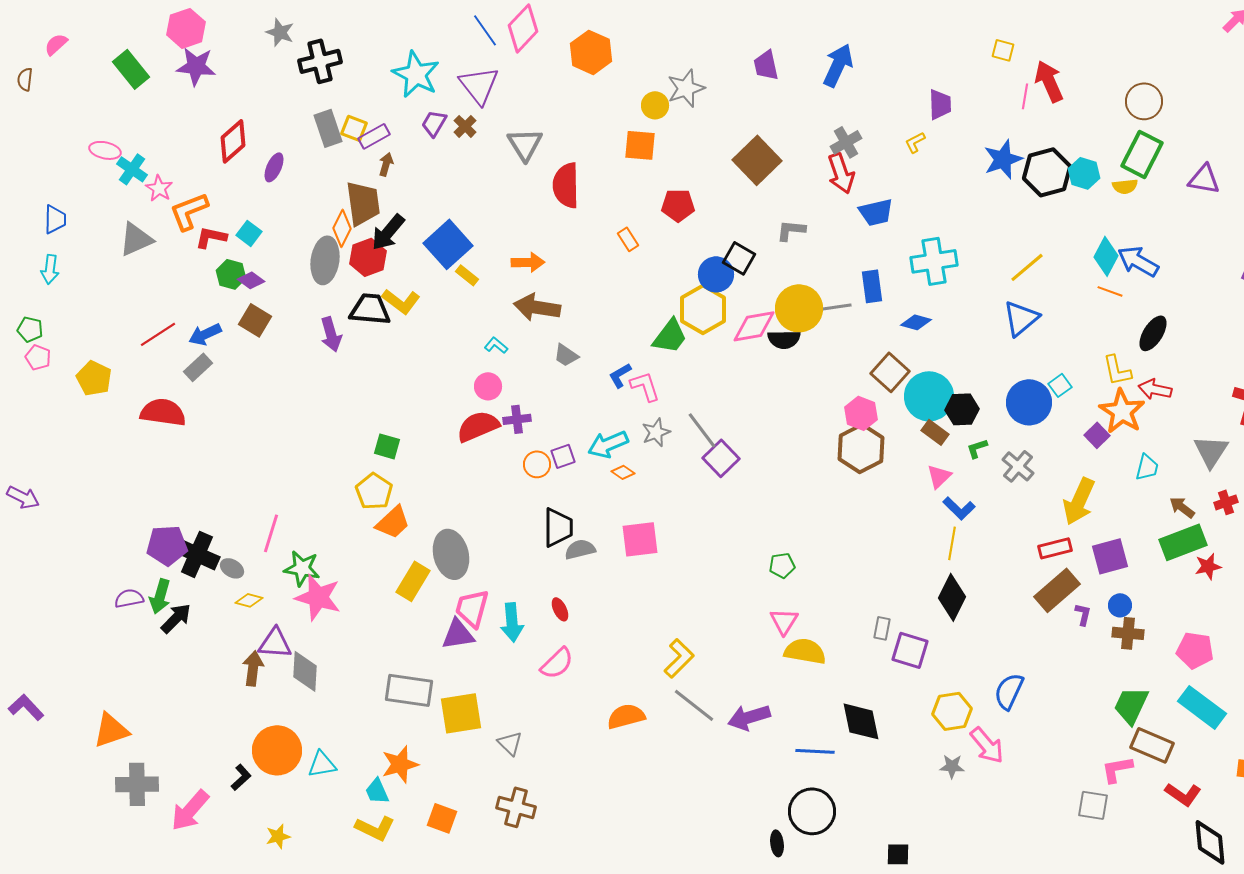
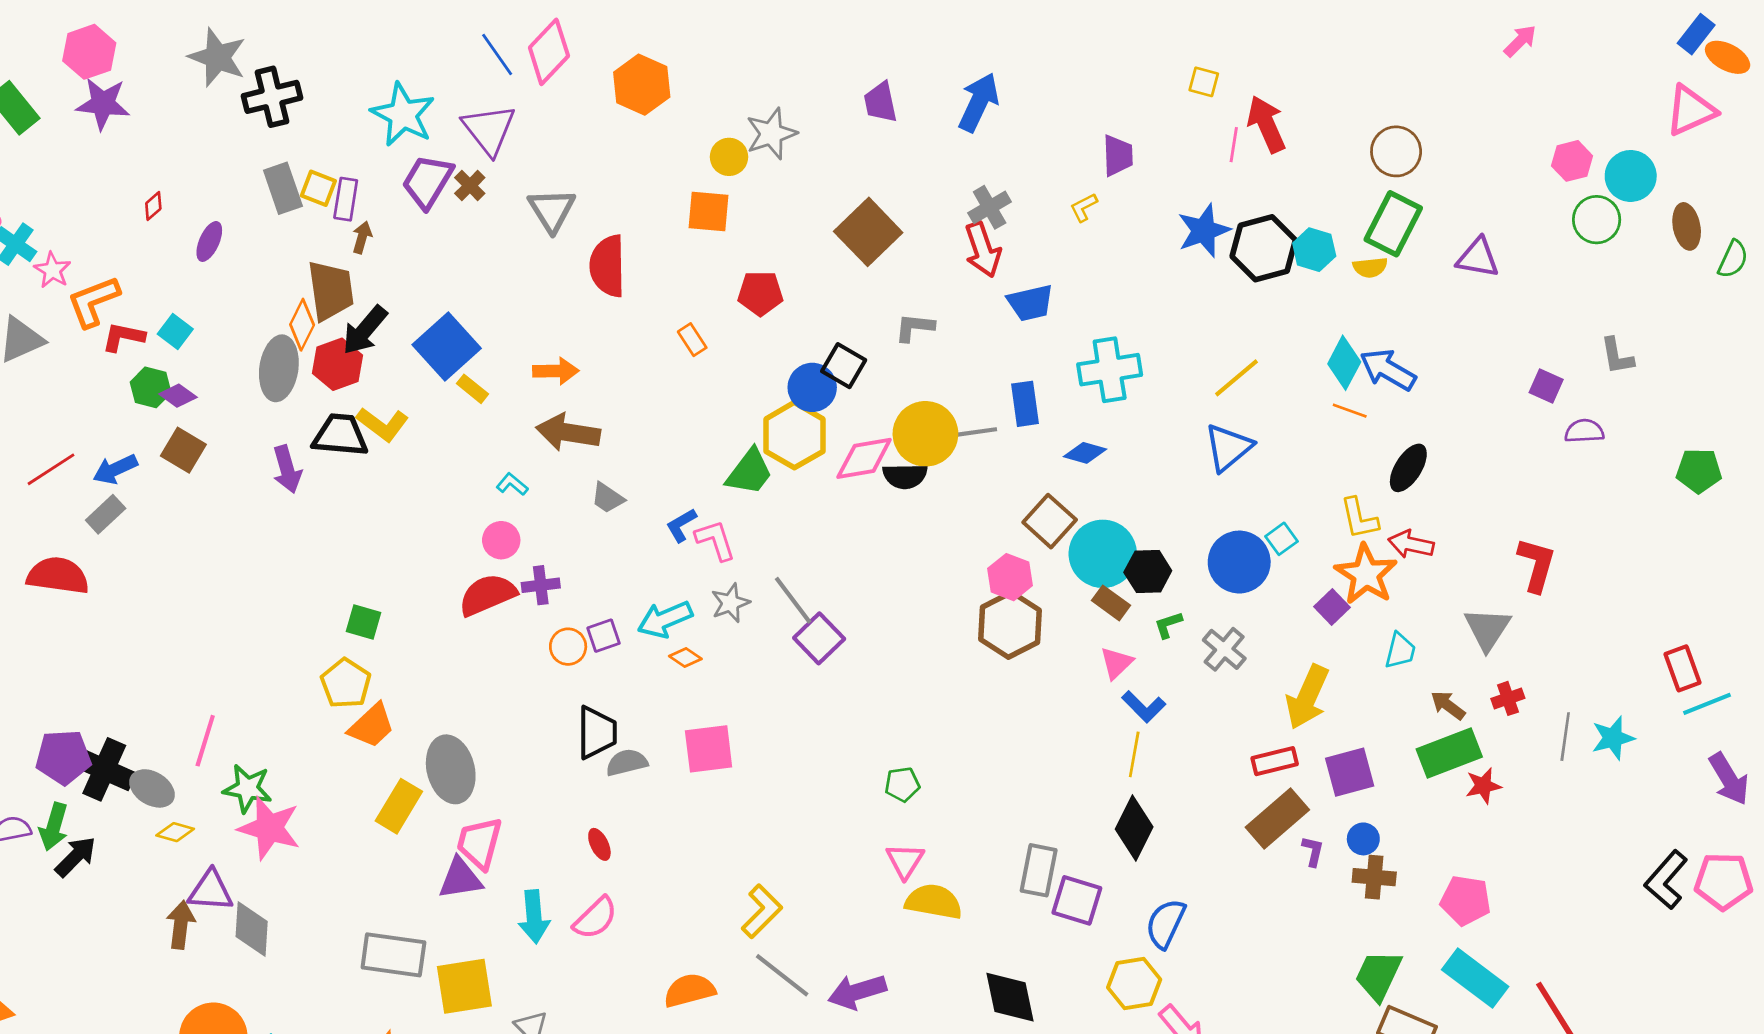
gray star: (280, 32) -> (217, 57), size x1.5
purple trapezoid: (434, 123) -> (428, 181), size x1.5
purple rectangle: (374, 136) -> (346, 199), turned -52
red diamond: (233, 141) -> (153, 206), size x0.5
gray ellipse: (232, 568) -> (152, 788), size x1.4
cyan arrow: (512, 622) -> (534, 917), moved
gray rectangle: (882, 628) -> (1039, 870), size x1.6
blue semicircle: (1009, 691) -> (1166, 924), moved

